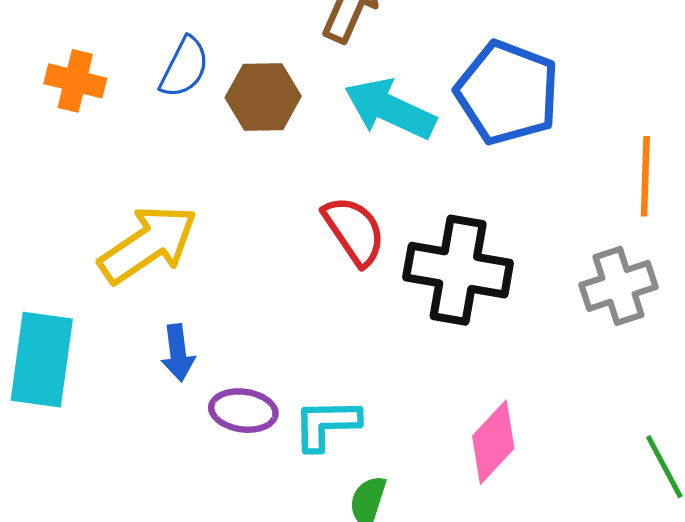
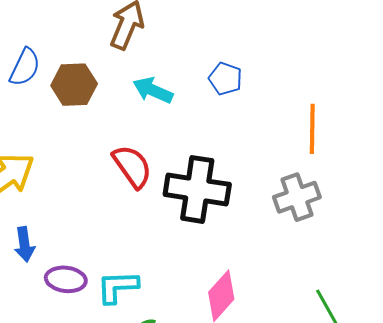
blue pentagon: (507, 93) -> (225, 79), size x0.5
cyan arrow: (390, 109) -> (153, 90), size x0.7

